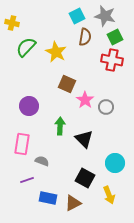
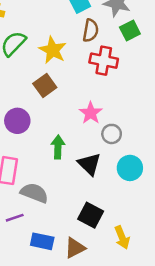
red cross: (112, 60) -> (104, 61), moved
brown square: (67, 84) -> (45, 85), moved, turned 30
gray circle: (106, 107) -> (112, 134), moved
gray semicircle: (42, 161) -> (34, 193), size x1.5
cyan circle: (115, 163) -> (130, 168), moved

